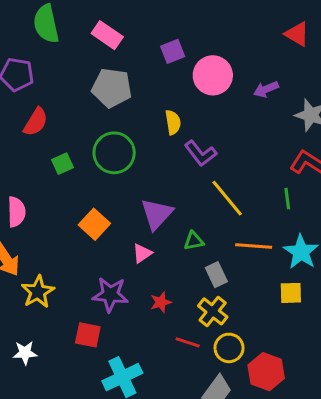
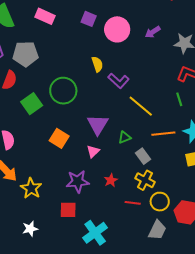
purple square: (173, 51) -> (89, 19), turned -35
gray pentagon: (112, 88) -> (25, 54), moved
green square: (62, 164) -> (32, 104), size x1.5

